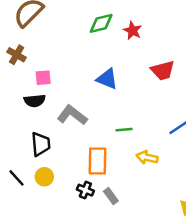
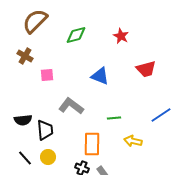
green diamond: (101, 23) -> (76, 35), moved
black semicircle: (35, 101) -> (23, 120), moved

